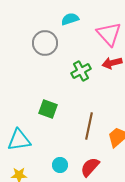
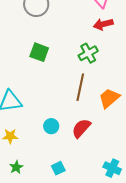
green cross: (81, 71) -> (88, 53), moved
green square: (48, 109) -> (39, 52), moved

